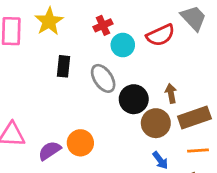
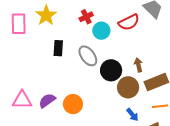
purple semicircle: (50, 151) -> (47, 101), moved

